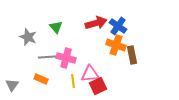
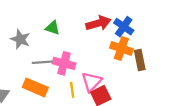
green triangle: (56, 27) -> (53, 28), turned -32
pink triangle: (90, 74) -> (92, 82), turned -42
orange rectangle: (41, 79) -> (35, 87), size x1.5

